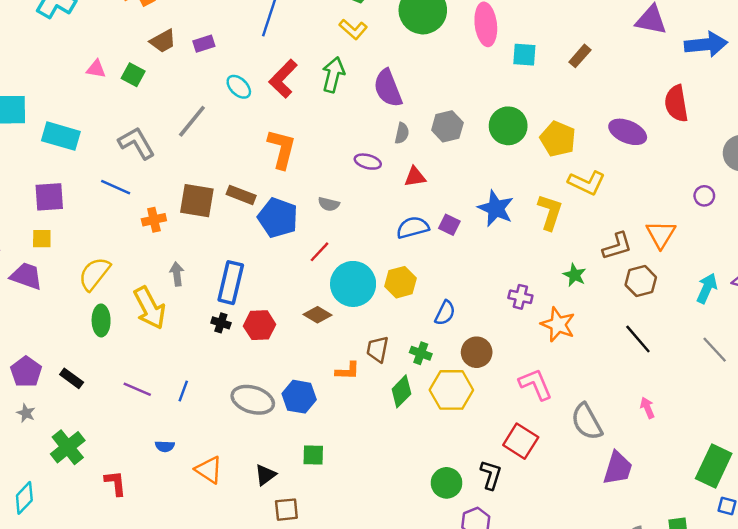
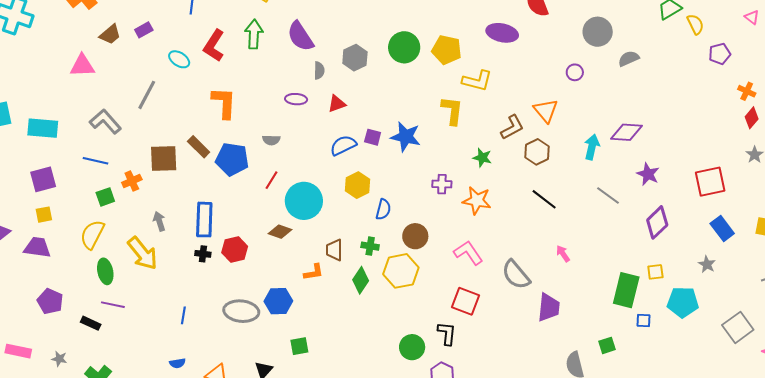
pink triangle: (96, 69) -> (82, 66), moved, size x1.5
green square: (133, 75) -> (105, 197), moved, turned -36
brown rectangle: (241, 195) -> (199, 147), turned 35
blue star: (496, 208) -> (406, 137), moved
yellow hexagon: (400, 282) -> (358, 185), moved
purple pentagon: (26, 372) -> (50, 301), moved
purple line: (137, 389) -> (113, 305), moved

